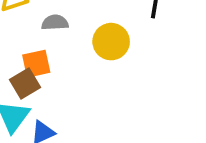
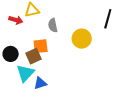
gray semicircle: (55, 23) -> (53, 25), turned -104

